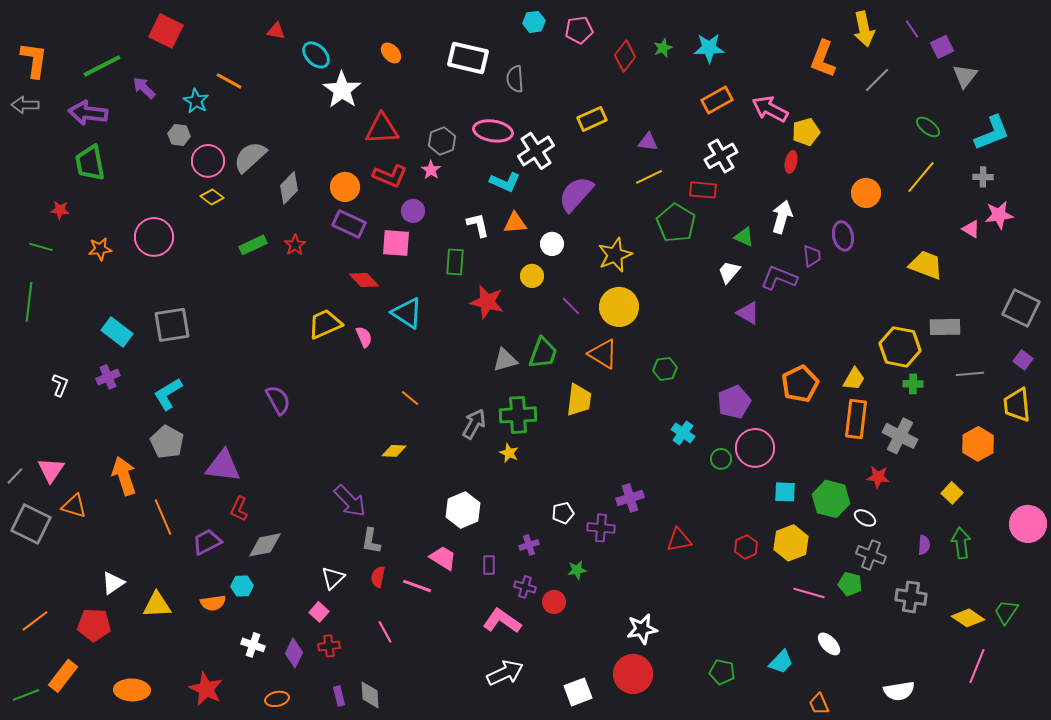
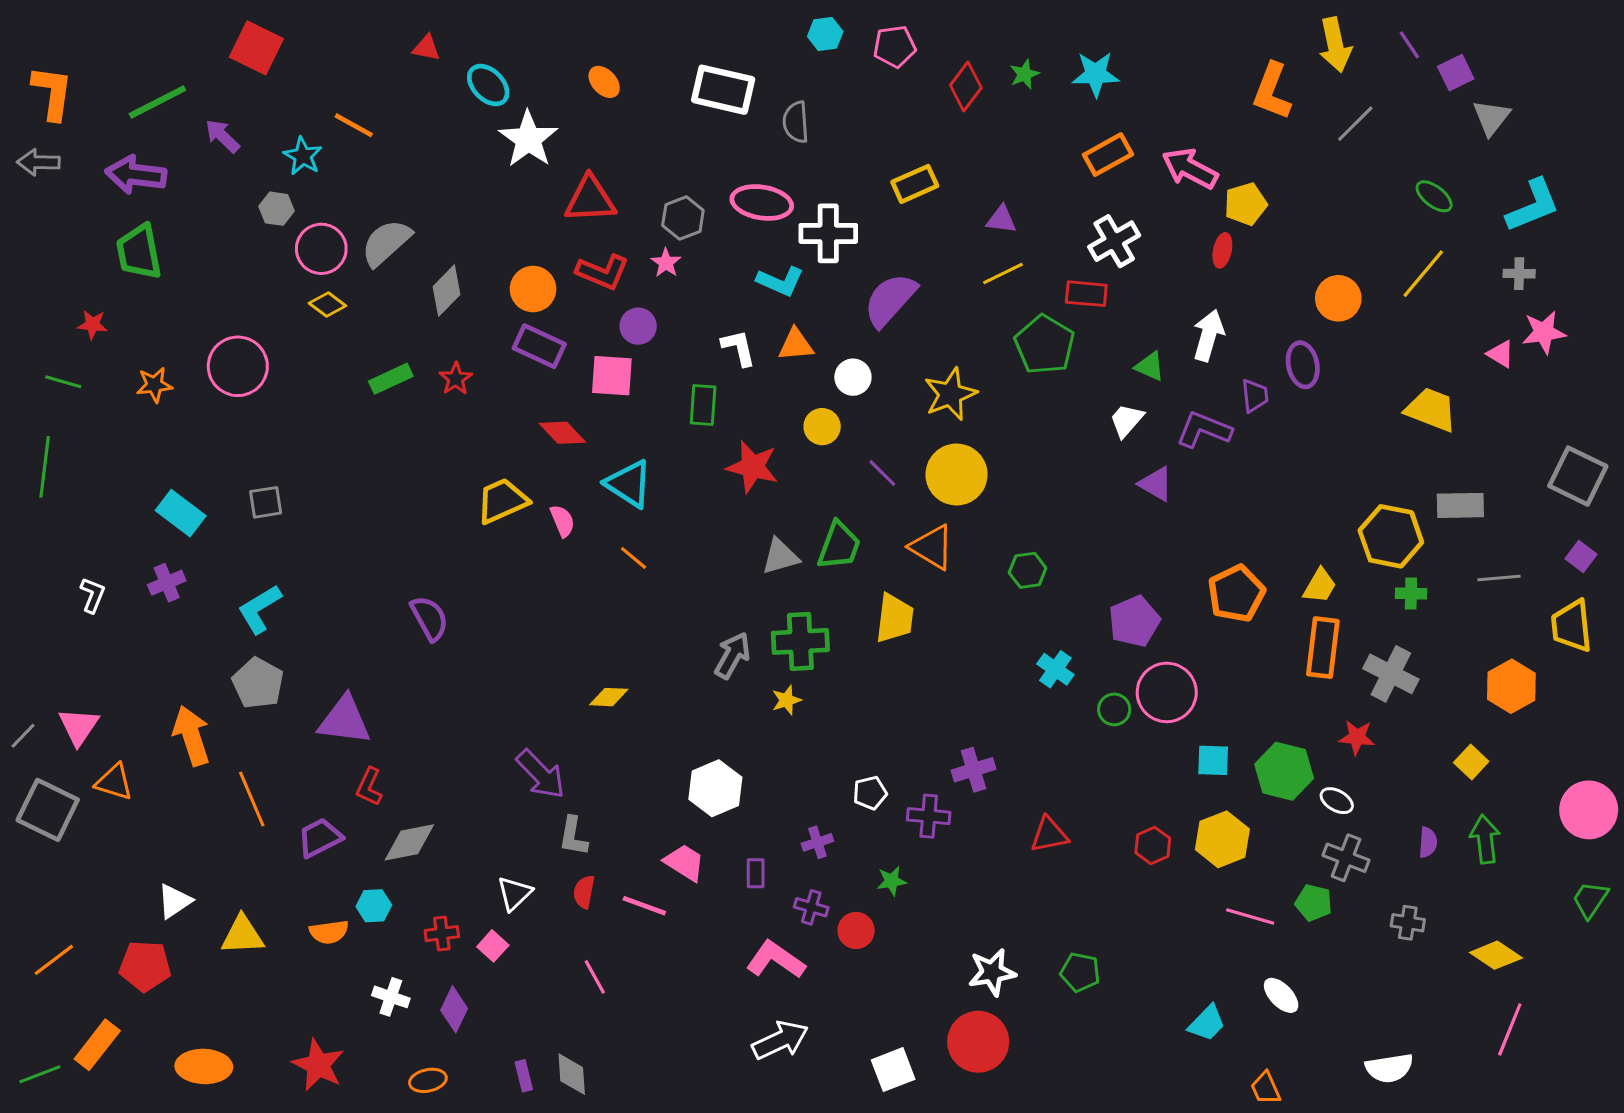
white cross: (536, 151) -> (828, 233), turned 33
gray square: (172, 325) -> (266, 502), size x0.6
orange line: (410, 398) -> (633, 558), moved
yellow star: (509, 453) -> (786, 700), turned 30
gray cross: (911, 597) -> (1408, 923), size x0.7
green trapezoid: (1006, 612) -> (1590, 900), moved
red cross: (329, 646) -> (442, 934), moved
green pentagon: (722, 672) -> (1080, 972), moved

